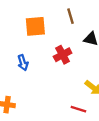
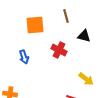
red cross: (63, 55) -> (59, 50), turned -35

